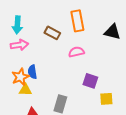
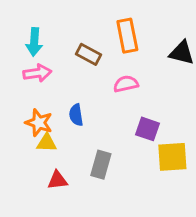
blue semicircle: (32, 72) -> (76, 115), moved
orange star: (20, 77) -> (39, 123), turned -30
yellow square: (106, 99) -> (172, 157), size x1.5

